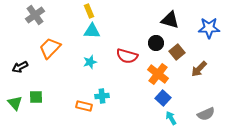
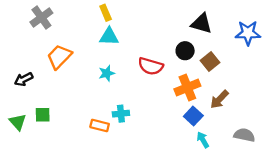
brown arrow: (199, 69) -> (219, 99), moved
orange cross: (158, 74) -> (187, 88), turned 30
gray semicircle: (206, 114) -> (244, 135), turned -144

